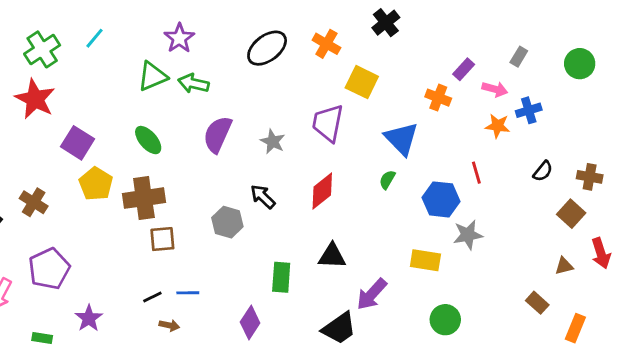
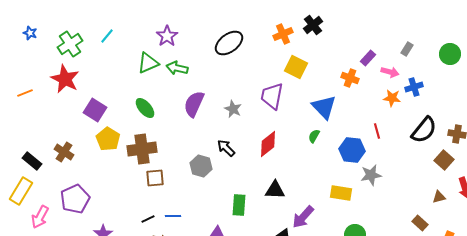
orange cross: (326, 44) -> (283, 34), moved, turned 36
black semicircle: (543, 171) -> (424, 130), size x1.8

